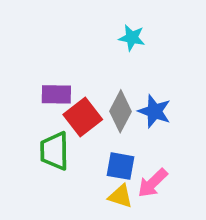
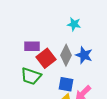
cyan star: (132, 38) -> (74, 24), moved
green trapezoid: (54, 151) -> (31, 76), turned -70

